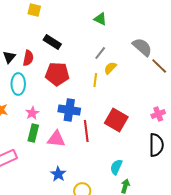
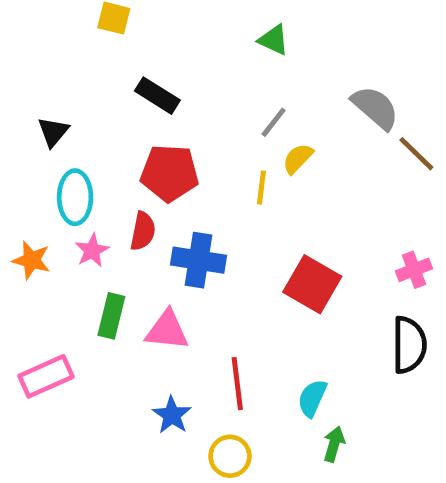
red semicircle: (28, 58) -> (143, 231), moved
pink star: (32, 113) -> (92, 250), moved
red line: (86, 131) -> (237, 384), moved

